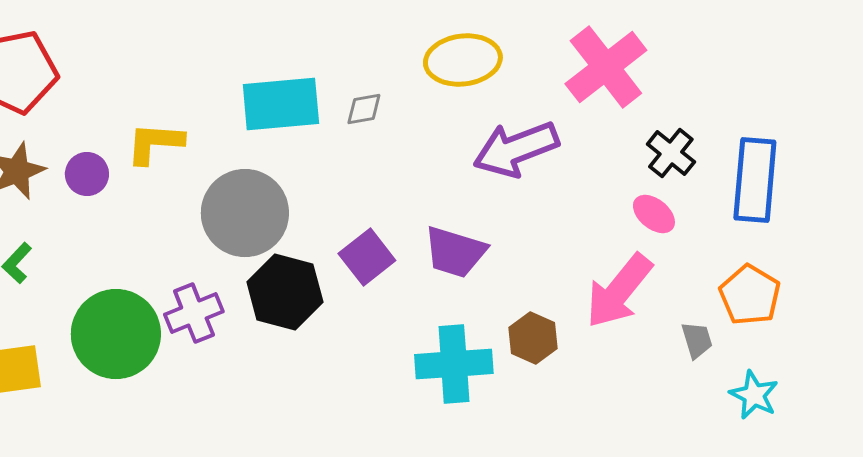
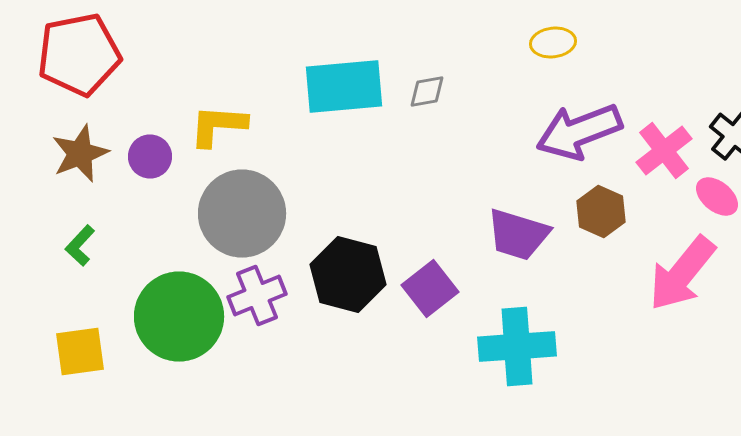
yellow ellipse: (463, 60) -> (553, 42), moved, size x0.6
pink cross: (606, 67) -> (664, 150), moved, size x0.7
gray circle: (245, 213) -> (242, 214), moved
purple square: (367, 257) -> (430, 288), moved
brown hexagon: (533, 338) -> (601, 212), moved

